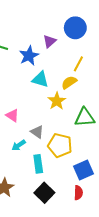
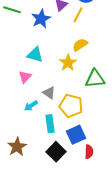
yellow line: (78, 64) -> (78, 15), moved
cyan triangle: (40, 79) -> (35, 55), moved
pink triangle: (12, 115) -> (25, 77), turned 40
blue square: (84, 170) -> (76, 135), moved

